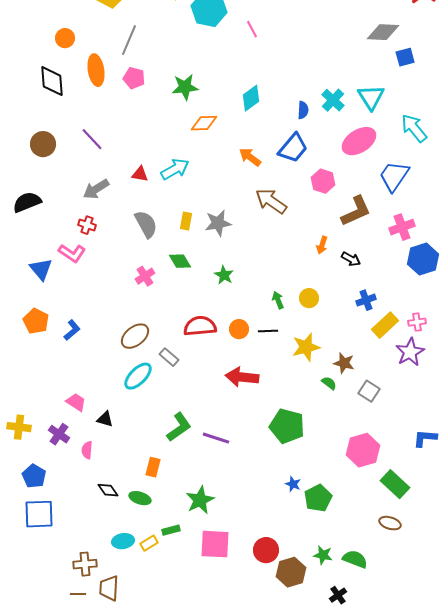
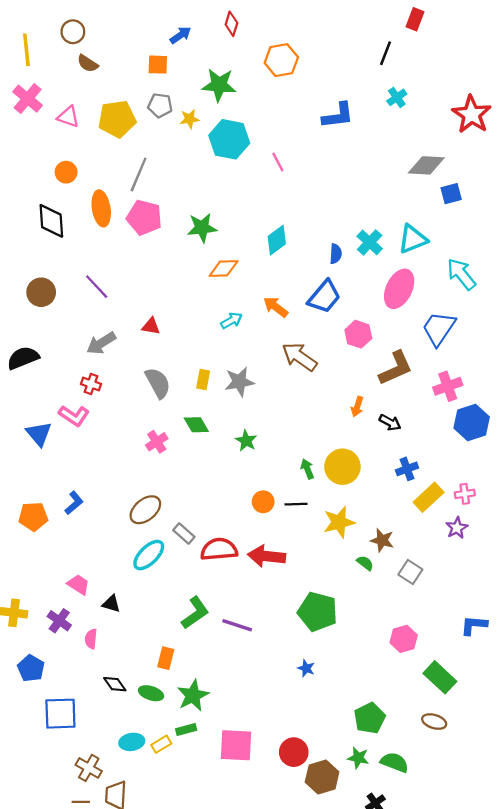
pink pentagon: (134, 78) -> (144, 217), size x1.4
cyan triangle: (371, 97) -> (413, 239), turned 40
pink ellipse: (359, 141) -> (399, 289), turned -32
cyan arrow: (175, 169) -> (231, 321), moved, size x0.7
yellow circle: (309, 298) -> (342, 467), size x1.6
orange pentagon: (36, 321) -> (33, 517), moved, turned -30
red semicircle: (200, 326) -> (219, 549), moved
purple star: (410, 352) -> (457, 528), size x0.7
pink hexagon: (363, 450) -> (404, 639), size x0.7
blue star: (293, 484) -> (306, 668), moved
green pentagon: (318, 498) -> (370, 718), moved
green star: (200, 500) -> (193, 695), moved
blue square: (39, 514) -> (60, 714), moved
brown cross: (85, 564) -> (89, 768), turned 35

